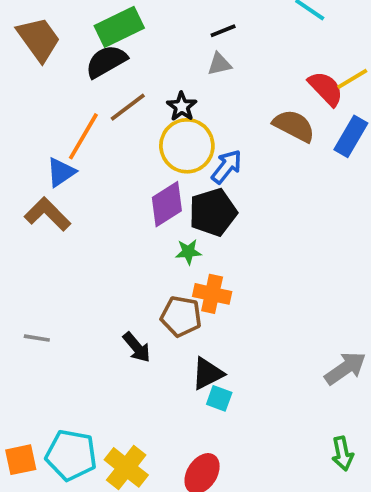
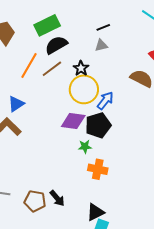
black semicircle: (106, 61) -> (56, 45), moved
orange line: (83, 136) -> (29, 66), moved
purple diamond: (167, 204) -> (73, 121), turned 40
brown pentagon: (181, 316) -> (35, 201), moved

